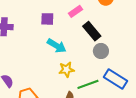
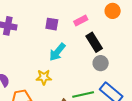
cyan arrow: (57, 46) -> (57, 52), turned 90
yellow star: (66, 70) -> (44, 77), moved

